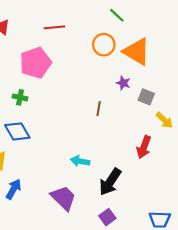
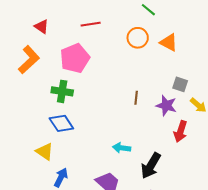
orange triangle: (137, 52) -> (169, 42), size x0.7
purple star: (123, 83) -> (166, 106), moved, size x1.5
green cross: (20, 97) -> (62, 91), size x1.5

